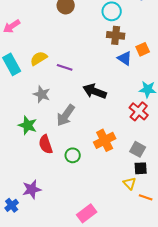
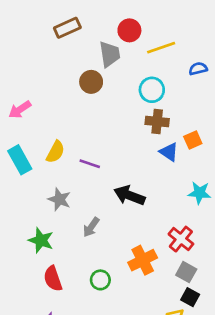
yellow semicircle: (39, 58) -> (55, 152), turned 150
red cross: (139, 111) -> (181, 239), moved
gray arrow: (66, 115) -> (91, 227), size x0.7
red semicircle: (46, 144) -> (53, 279), moved
black square: (141, 168) -> (190, 297), turned 32

